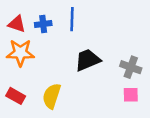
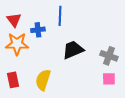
red triangle: (17, 24) -> (14, 20), turned 35
blue cross: (43, 24) -> (38, 30), moved
red rectangle: (16, 96) -> (13, 80), turned 49

